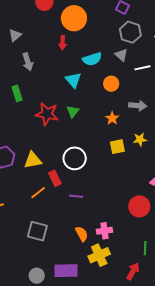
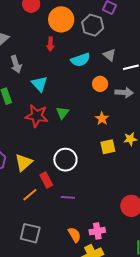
gray hexagon: (130, 32) -> (93, 25), moved
cyan triangle: (73, 80) -> (39, 84), moved
gray arrow: (138, 106) -> (124, 93), moved
yellow triangle: (33, 160) -> (24, 162), turned -30

